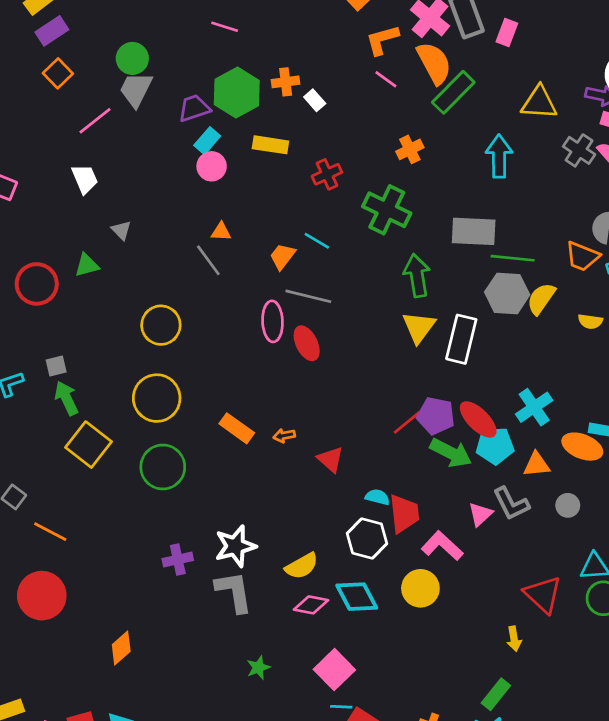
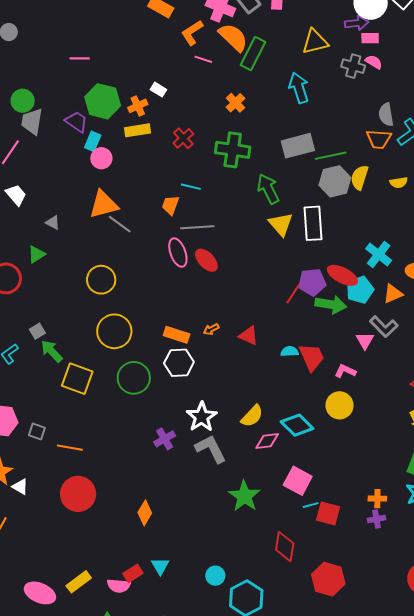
orange cross: (286, 82) -> (138, 106), moved
purple trapezoid: (194, 108) -> (76, 122), turned 70
orange triangle: (221, 232) -> (104, 204), moved, size x2.0
white hexagon: (367, 538) -> (179, 363), moved
pink L-shape: (442, 546) -> (345, 371), size x0.7
green star: (258, 668) -> (244, 496), size x1.8

